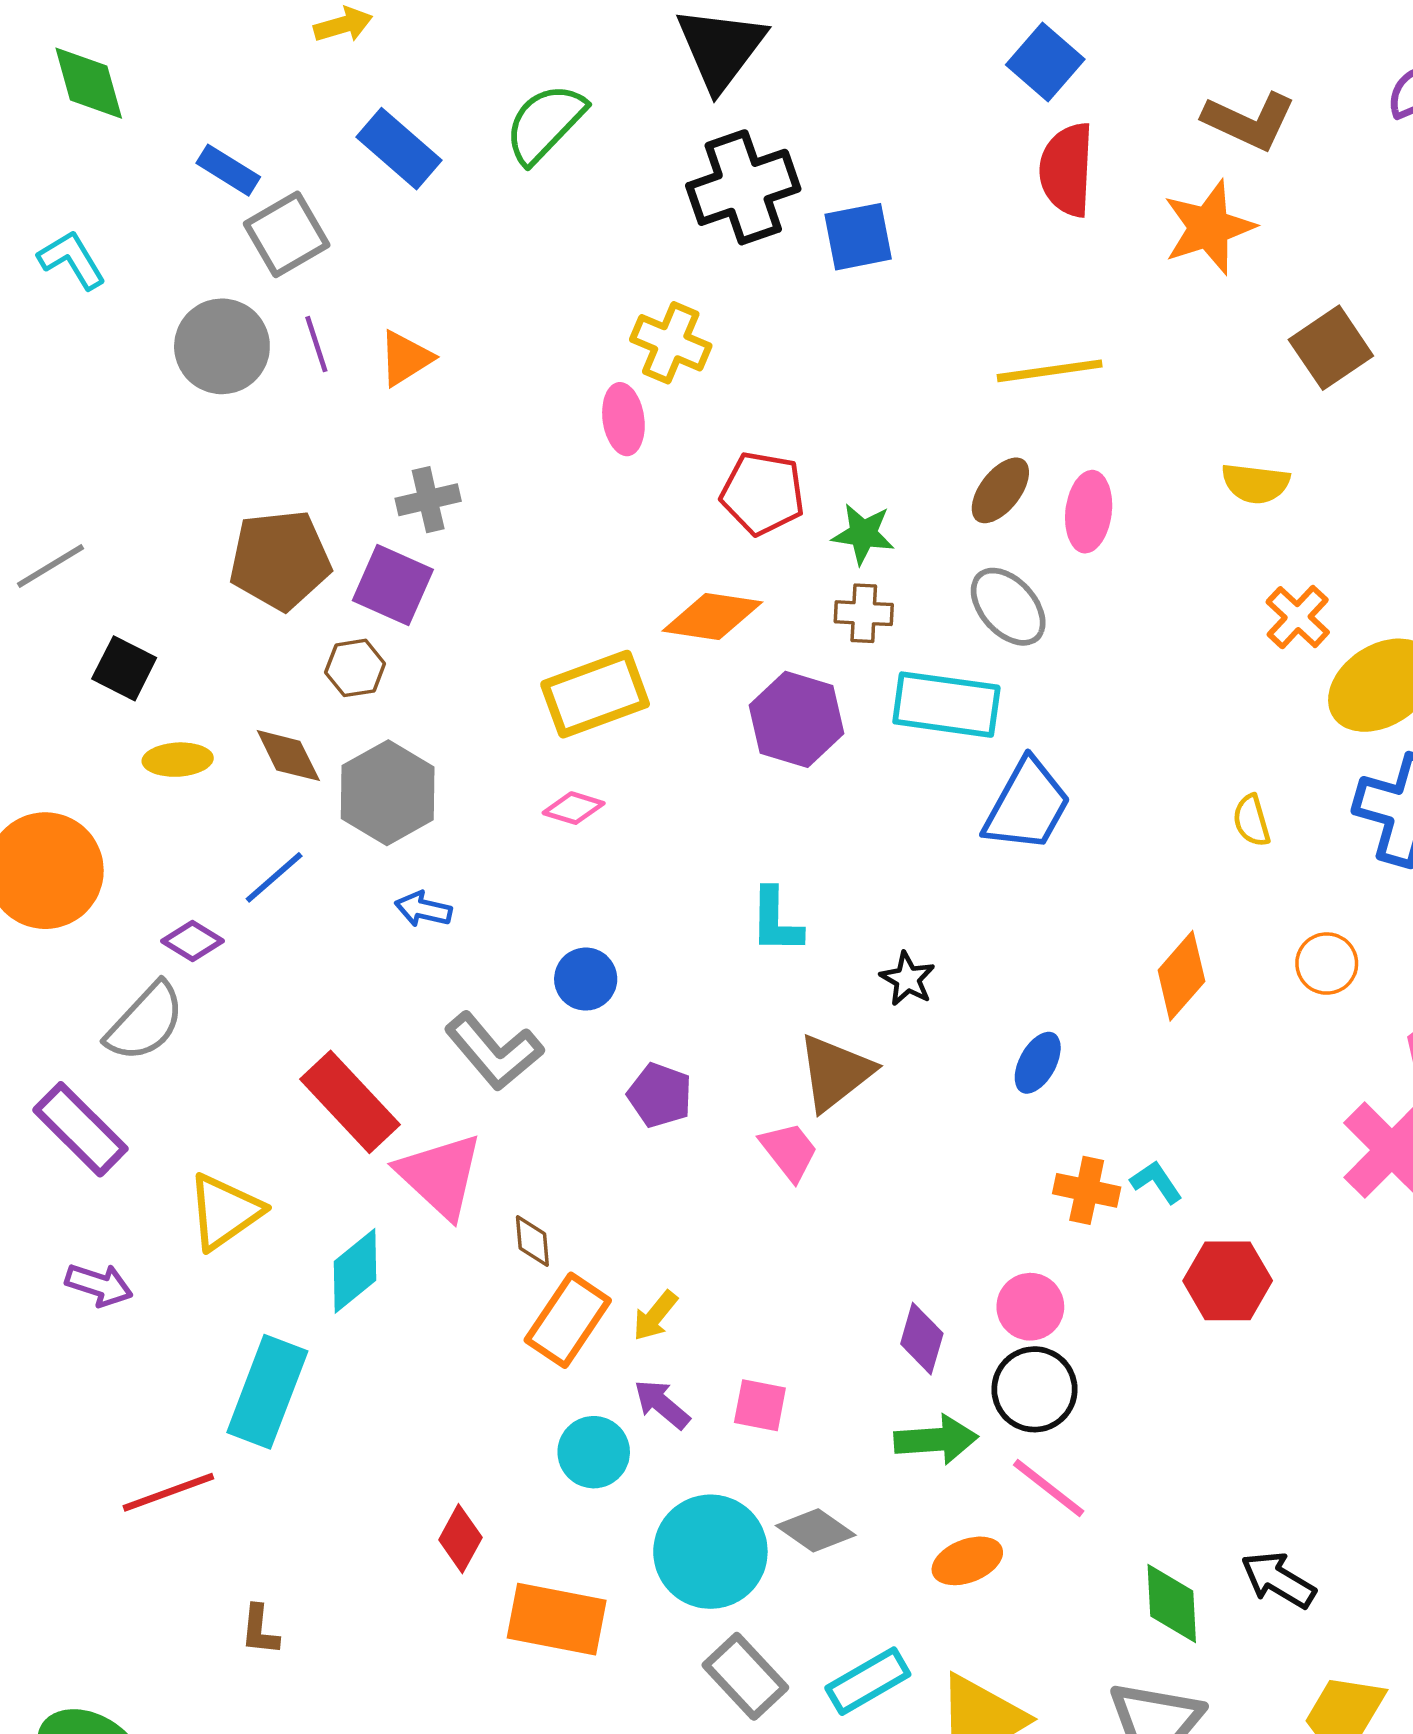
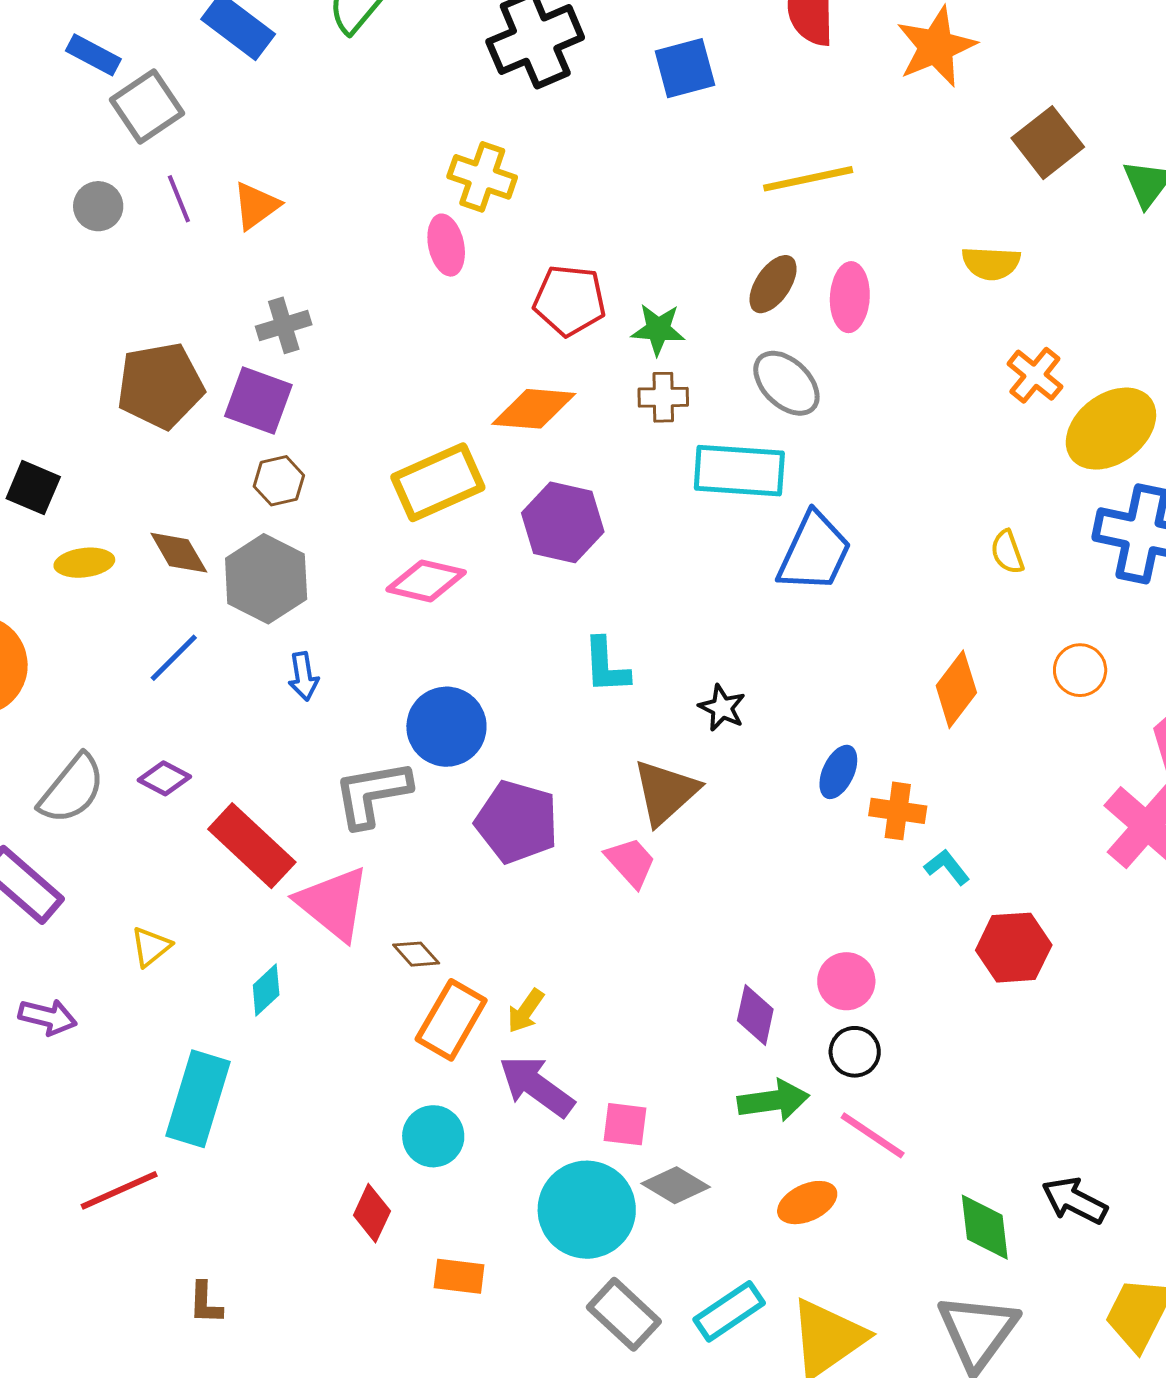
blue square: (858, 237) -> (685, 68), moved
gray circle: (222, 346) -> (98, 206), size x0.6
brown hexagon: (355, 668) -> (279, 481), moved
purple hexagon: (797, 719) -> (563, 522), moved
pink diamond: (574, 808) -> (426, 581), size x1.5
blue arrow: (423, 909) -> (303, 676), turned -108
purple diamond: (192, 941) -> (164, 778), moved
blue circle: (586, 979) -> (446, 727), size x1.5
gray L-shape: (494, 1051) -> (372, 794), turned 124
purple pentagon: (660, 1095) -> (517, 822), size x1.5
orange cross: (1087, 1190) -> (898, 811), moved
yellow triangle: (225, 1211) -> (151, 947), size x0.6
brown diamond: (532, 1241) -> (416, 954), turned -33
cyan diamond: (355, 1271) -> (266, 990), size x0.7
black circle: (1035, 1389) -> (855, 1052), size x0.7
purple arrow: (662, 1404) -> (537, 1086), size x1.5
pink square: (760, 1405) -> (625, 1124), moved
cyan circle: (594, 1452) -> (433, 1136), moved
orange rectangle: (557, 1619) -> (459, 1276), size x0.6

